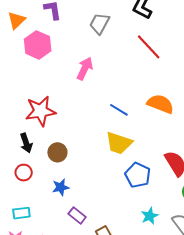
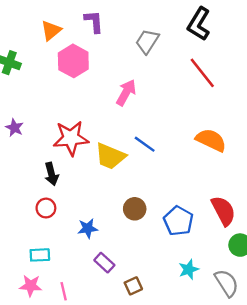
blue line: (119, 110) -> (145, 144), moved
yellow trapezoid: (119, 143) -> (110, 156), moved
brown circle: (57, 152) -> (135, 209), moved

